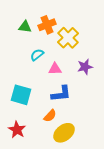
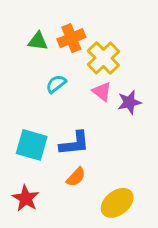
pink triangle: (55, 69) -> (102, 92), moved, turned 40
blue L-shape: (61, 94) -> (74, 143), moved
yellow ellipse: (64, 133) -> (117, 203), moved

